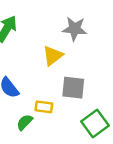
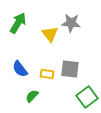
yellow triangle: (53, 56) -> (50, 34), moved, turned -30
yellow rectangle: (44, 107) -> (47, 74), moved

